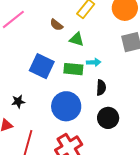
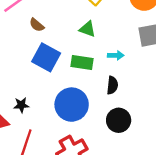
brown semicircle: (56, 25) -> (37, 25), moved
cyan arrow: (94, 62) -> (116, 55), moved
black star: (18, 102) -> (21, 105), moved

